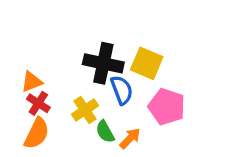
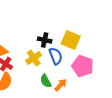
black cross: (103, 63) -> (45, 40), size x0.6
yellow cross: (85, 110) -> (34, 58), moved

